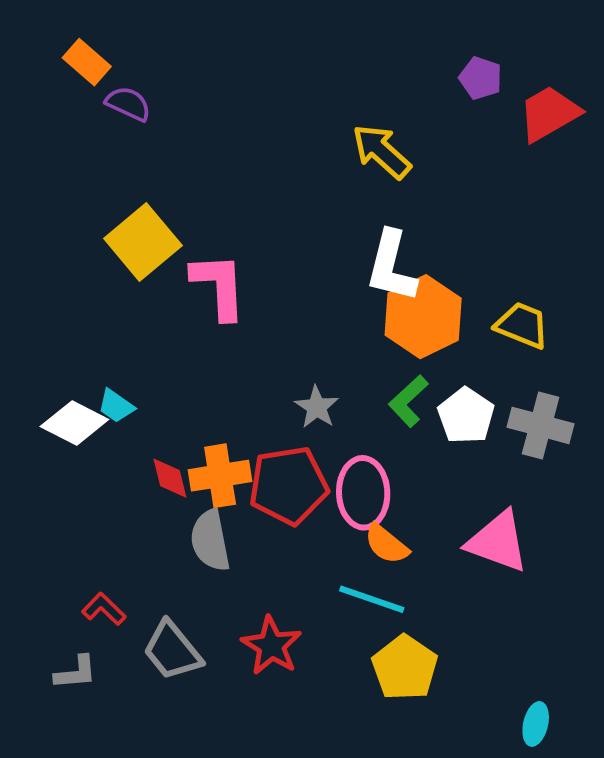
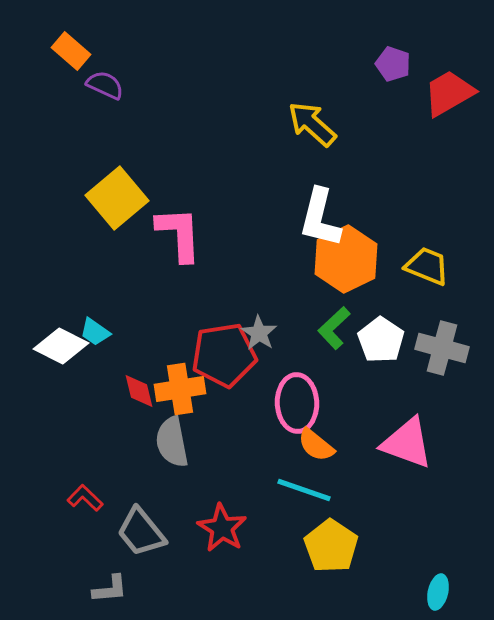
red pentagon: (289, 485) -> (224, 355), moved
gray L-shape: (76, 673) -> (110, 589), moved

